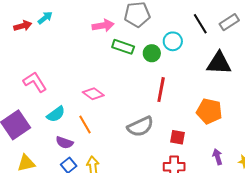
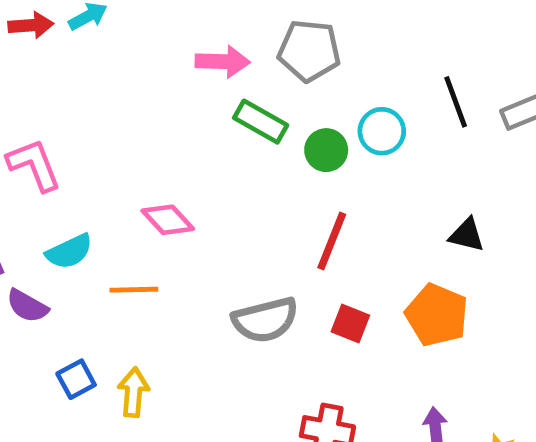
black triangle: (219, 63) -> (467, 235), moved, size x0.6
orange line: (85, 125) -> (134, 290), turned -72
red square: (177, 137) -> (350, 324), moved
purple semicircle: (64, 143) -> (27, 306), moved

